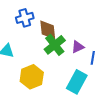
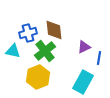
blue cross: (25, 18) -> (28, 33), moved
green cross: (55, 45) -> (45, 51), moved

